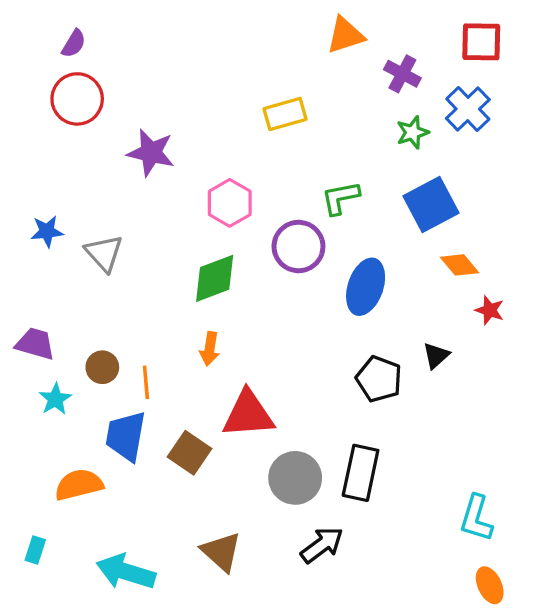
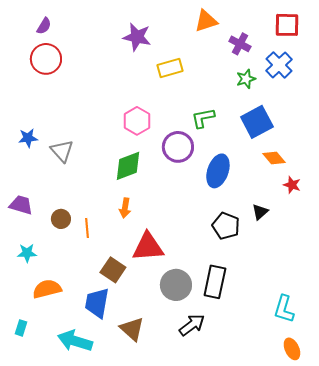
purple star: (151, 153) -> (137, 37), moved
cyan star: (55, 399) -> (27, 253), moved, turned 30
blue trapezoid: (126, 436) -> (97, 303), moved

